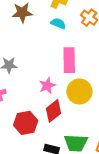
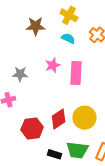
pink star: (47, 86) -> (53, 65), moved
yellow circle: (79, 92) -> (85, 118), moved

